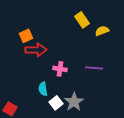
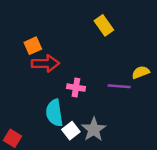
yellow semicircle: (102, 31) -> (141, 72), moved
cyan semicircle: (43, 89) -> (54, 113), size x1.5

